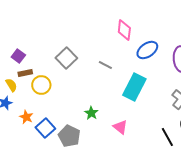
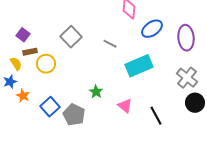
cyan rectangle: (134, 87) -> (139, 66), turned 40
orange star: (26, 117) -> (23, 96), moved
black line: (167, 137) -> (156, 116), moved

